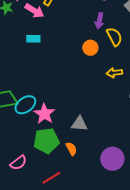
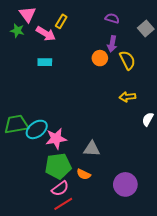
orange circle: (90, 48) -> (100, 58), moved
pink star: (44, 114) -> (56, 139), turned 30
orange semicircle: (71, 149) -> (84, 174), turned 144
pink semicircle: (18, 163) -> (60, 189), moved

